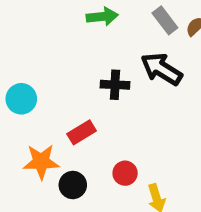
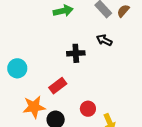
black arrow: (161, 69) -> (104, 40), size x0.6

